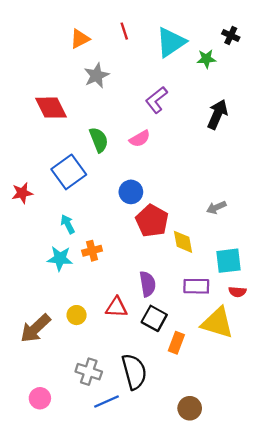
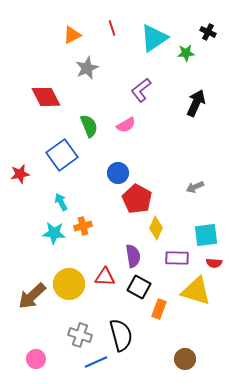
yellow diamond: (183, 242) -> (156, 228), moved, turned 35
yellow circle: (77, 315) -> (69, 284), size x1.8
brown circle: (190, 408) -> (185, 359), moved

